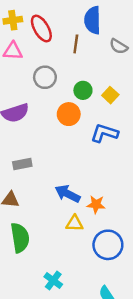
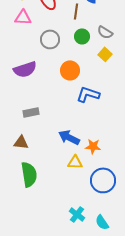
gray semicircle: (119, 46) -> (105, 32), moved
green circle: (83, 90) -> (82, 36), moved
blue L-shape: (104, 133) -> (88, 94), moved
cyan cross: (53, 280) -> (77, 214), moved

